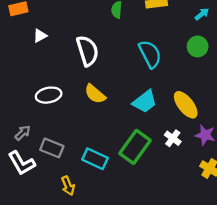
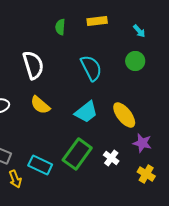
cyan arrow: (202, 14) -> (139, 31), turned 88
white cross: (173, 138) -> (111, 158), moved
yellow arrow: (68, 186) -> (15, 179), moved

